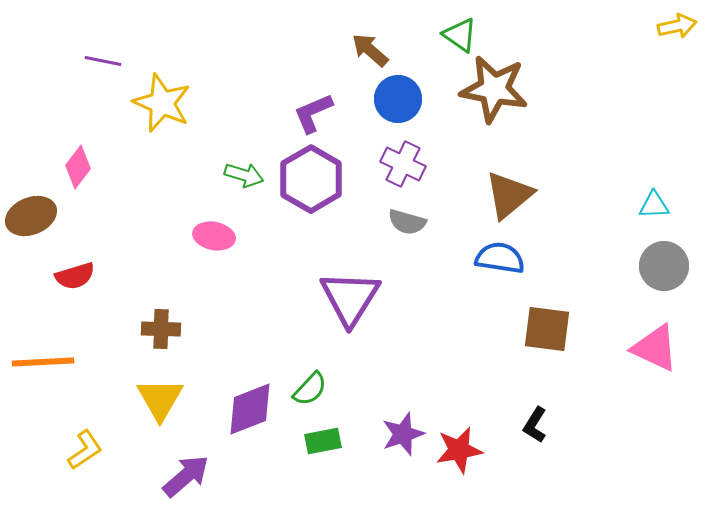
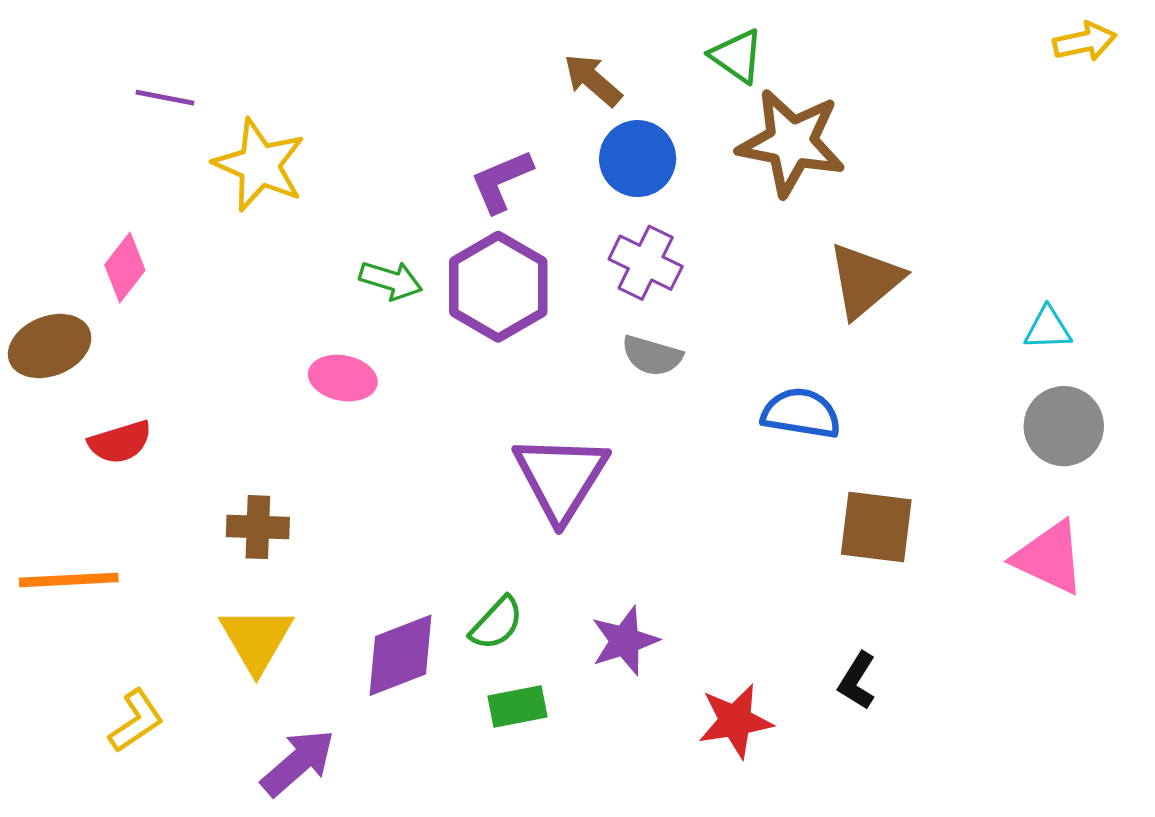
brown triangle: (509, 195) -> (865, 280), moved
purple star: (403, 434) -> (625, 641), moved

